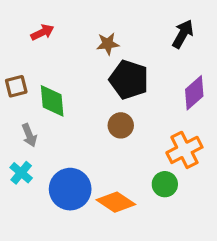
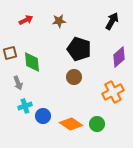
brown star: (108, 44) -> (59, 21), moved
cyan cross: (21, 173) -> (25, 106), moved, turned 32
green circle: (165, 184) -> (97, 124), moved
blue circle: (70, 189) -> (43, 116), size x0.6

